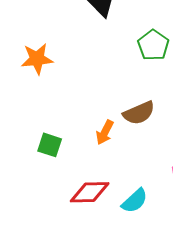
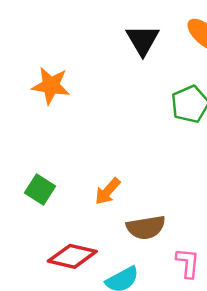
brown semicircle: (139, 113) -> (146, 227), moved

